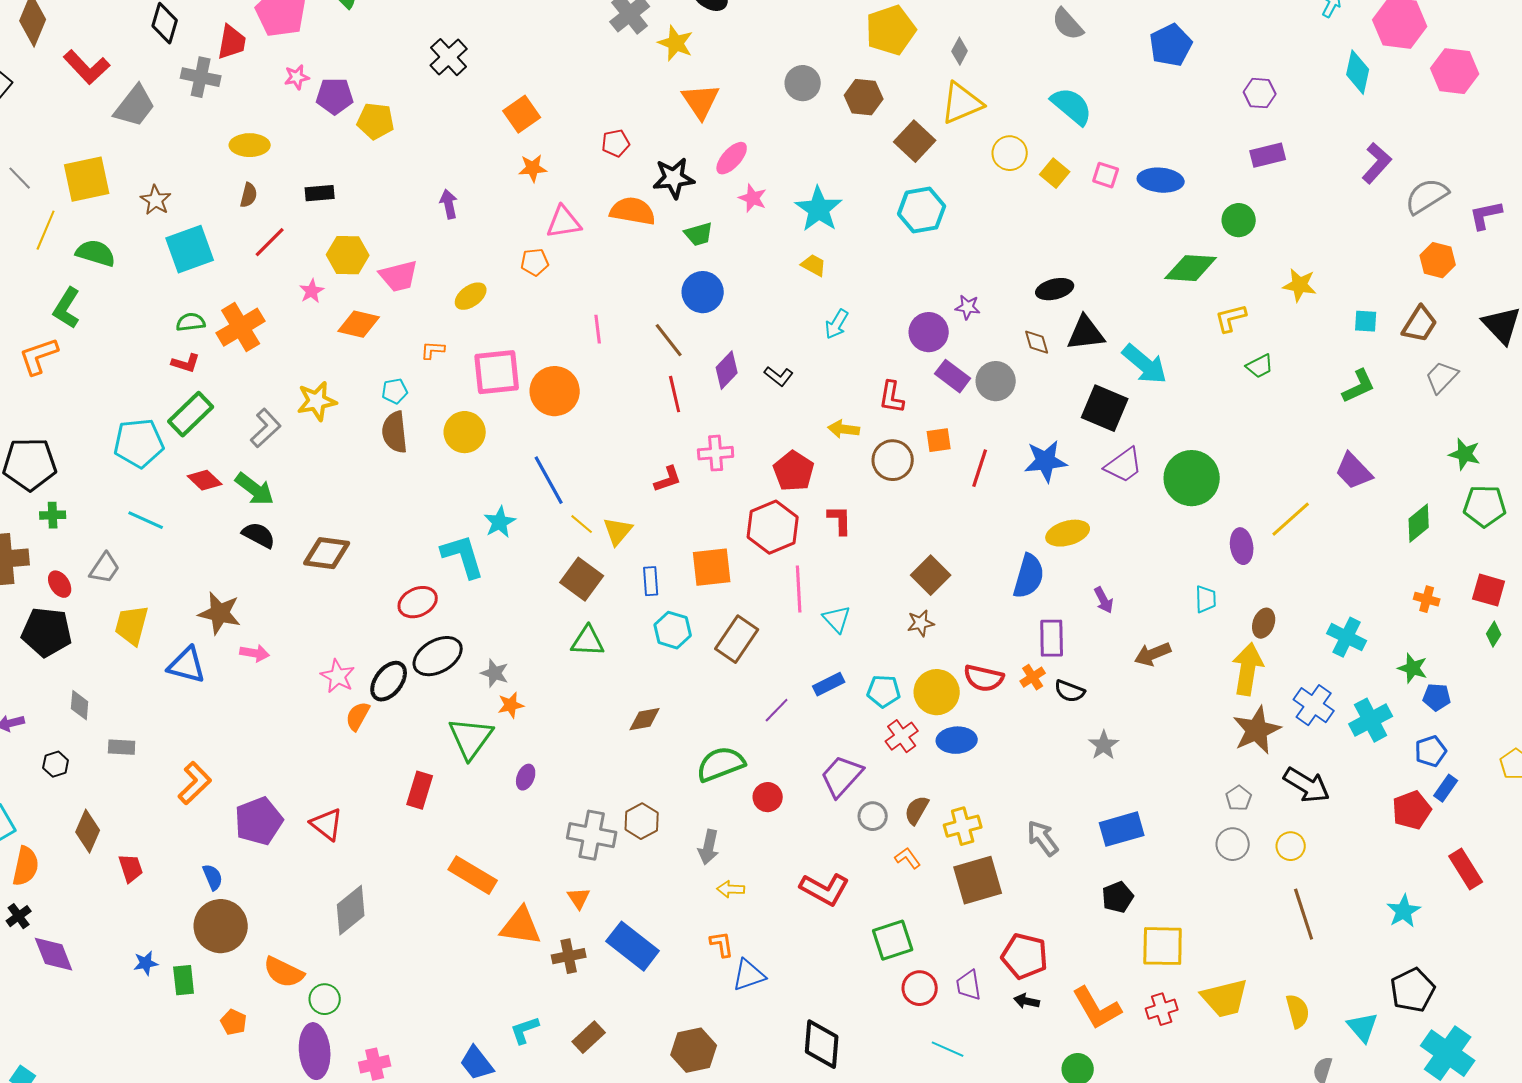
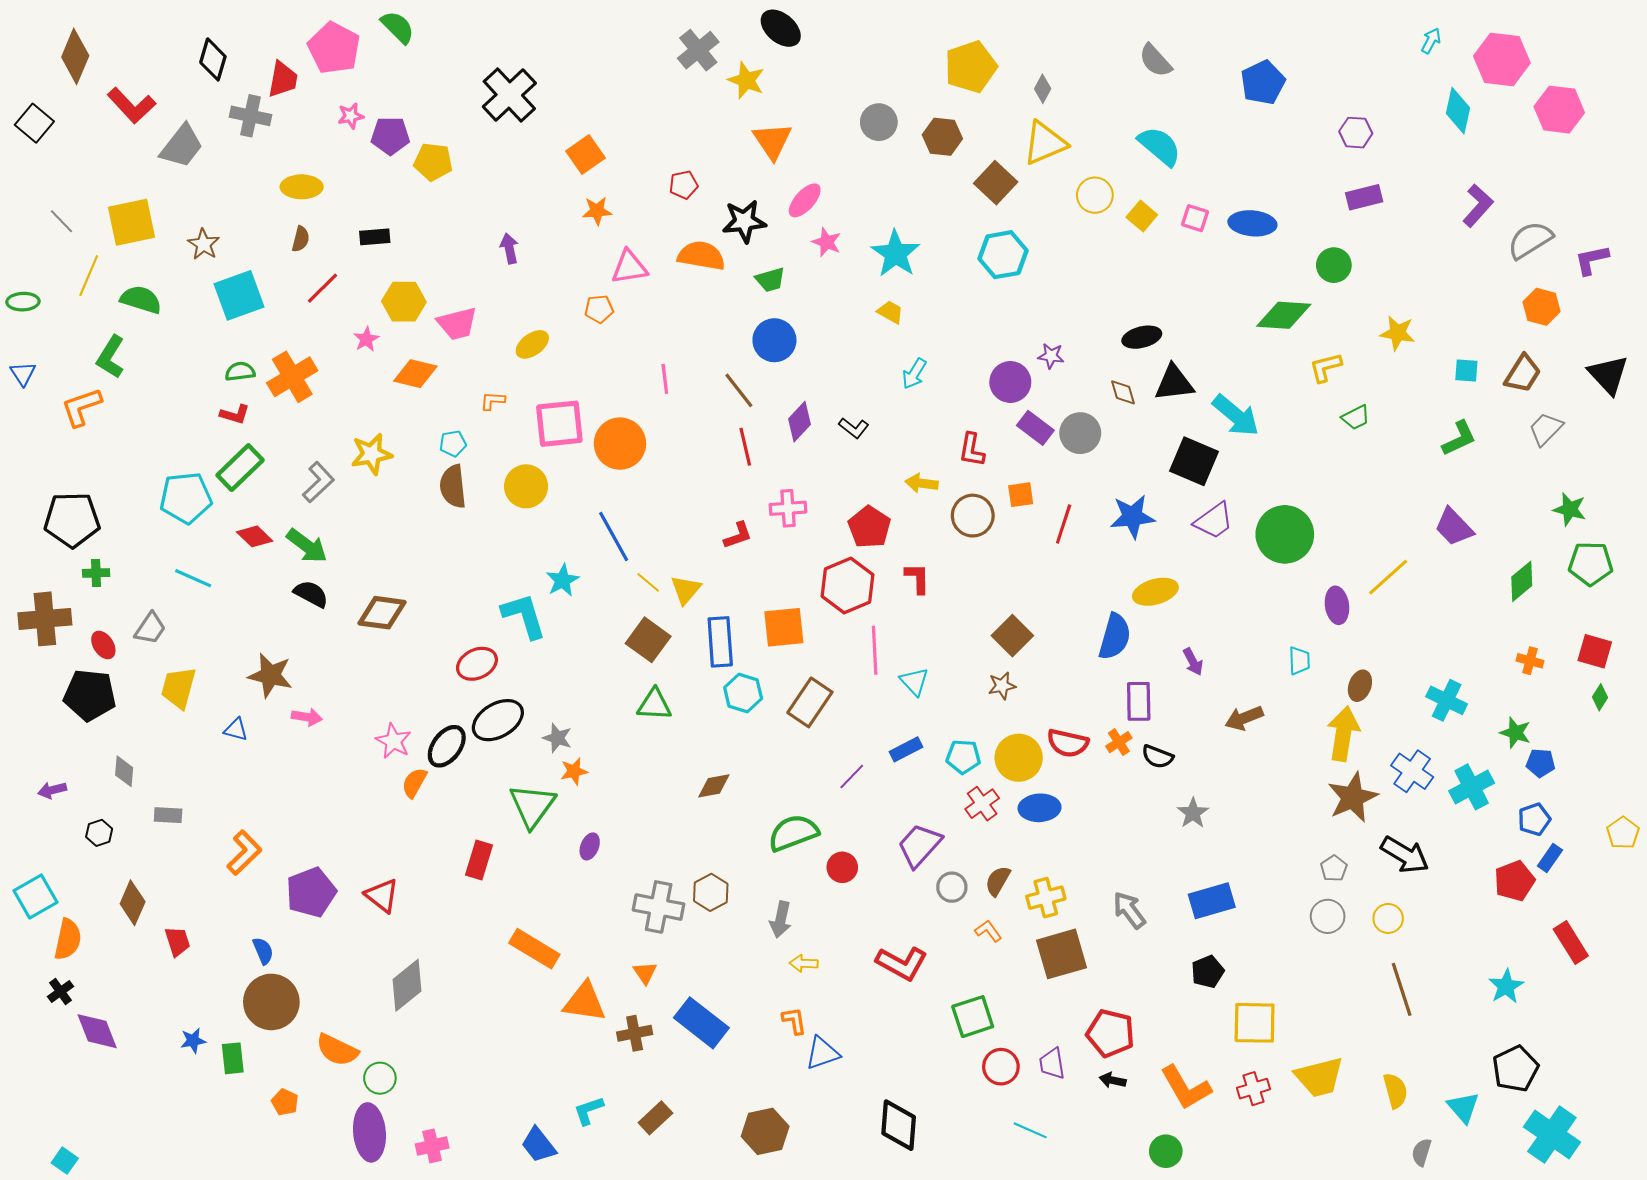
black cross: (449, 57) -> (509, 95), size x1.4
blue rectangle: (651, 581) -> (720, 642), size x1.6
blue triangle: (187, 665) -> (236, 730), size x0.6

